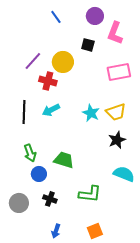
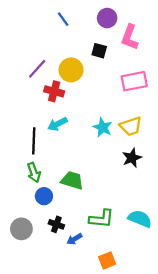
black line: (24, 112) -> (34, 141), moved
cyan semicircle: (124, 174) -> (140, 219), moved
blue arrow: (56, 231) -> (74, 239), moved, turned 40

